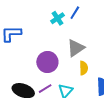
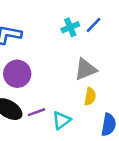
purple circle: (47, 62) -> (17, 74), moved

